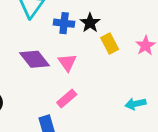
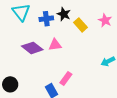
pink triangle: (67, 62) -> (55, 45), turned -48
pink rectangle: (67, 98) -> (66, 79), moved

